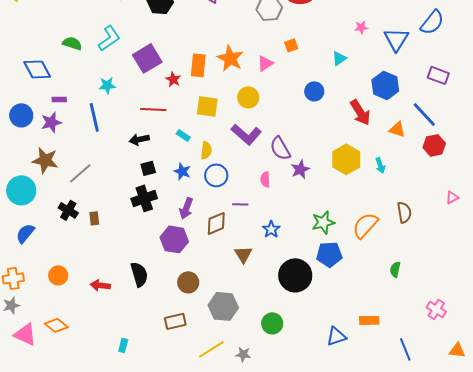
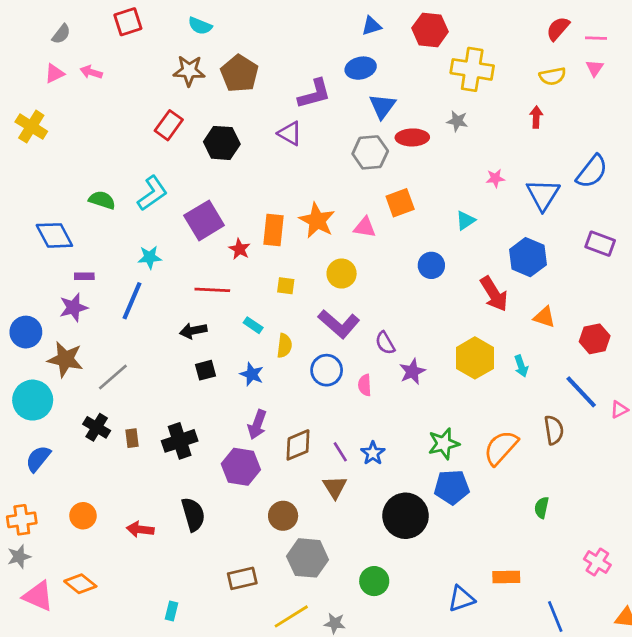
orange square: (291, 45) -> (400, 203), size x1.5
pink triangle: (265, 63) -> (365, 227), turned 42
yellow square: (207, 106) -> (286, 286), size x0.6
blue line: (424, 114) -> (581, 392), moved
blue circle: (21, 115) -> (26, 332), moved
blue line: (94, 117) -> (132, 301), turned 36
purple semicircle: (280, 148) -> (385, 343), size x0.7
blue circle: (216, 175) -> (327, 370), moved
black cross: (144, 198) -> (180, 441), moved
purple line: (240, 204) -> (340, 452), moved, turned 56
brown circle: (188, 282) -> (283, 516), moved

